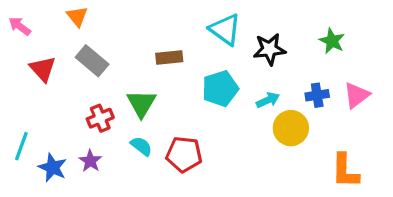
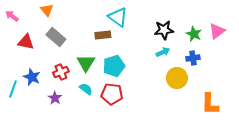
cyan triangle: (225, 29) -> (118, 17), moved
green star: (332, 41) -> (194, 34), moved
red triangle: (43, 69) -> (26, 42), turned -36
cyan pentagon: (220, 89) -> (114, 66), moved
pink triangle: (357, 95) -> (217, 31), moved
cyan arrow: (268, 100) -> (163, 52), moved
blue star: (53, 168) -> (32, 77), moved

